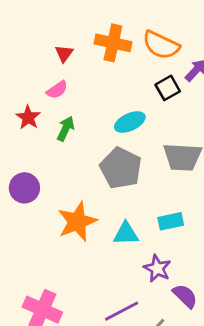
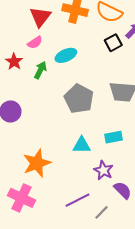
red triangle: (64, 53) -> (40, 17), size x1.6
cyan ellipse: (130, 122) -> (66, 55), moved
orange star: (77, 222) -> (37, 163), moved

